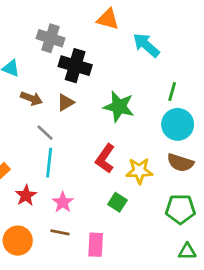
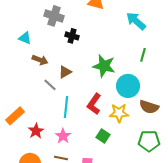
cyan arrow: (146, 45) -> (136, 21), moved
black cross: (75, 66) -> (72, 36), size x0.6
brown triangle: (66, 102) -> (65, 72), moved
cyan circle: (178, 124) -> (128, 86), moved
cyan line: (49, 163) -> (66, 107), moved

